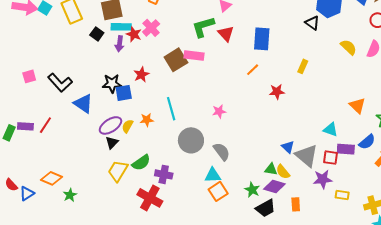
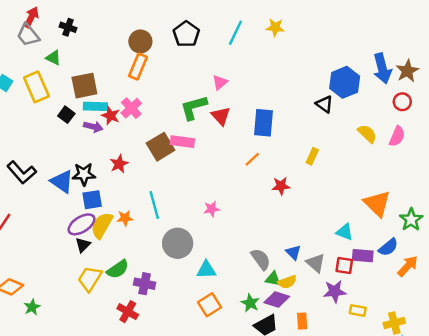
purple arrow: (119, 44) -> (93, 127), turned -84
blue square: (124, 93) -> (92, 200), moved
blue triangle: (83, 103) -> (62, 182), moved
orange triangle: (357, 106) -> (377, 204), size x1.4
yellow semicircle: (127, 126) -> (102, 225), size x1.6
gray semicircle: (222, 152) -> (261, 259), moved
gray triangle: (307, 156) -> (316, 263), size x0.7
yellow semicircle: (283, 172) -> (287, 282), turned -70
cyan triangle: (213, 175) -> (206, 270), moved
red cross: (150, 198) -> (128, 312), size x0.7

